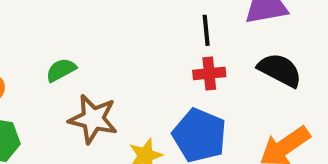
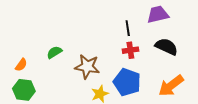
brown star: (93, 119) -> (87, 67), moved

